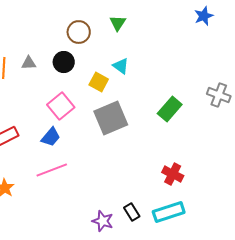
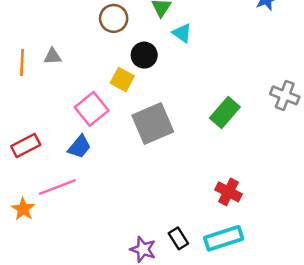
black circle: (64, 62) -> (144, 55), moved
cyan triangle: (121, 66) -> (182, 33), moved
yellow square: (99, 82) -> (122, 80), moved
pink line: (52, 170) -> (57, 187), moved

